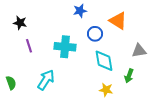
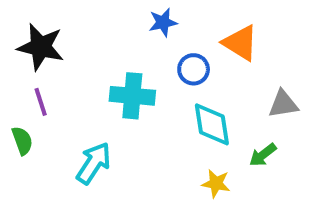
black star: (20, 23) -> (41, 47), size x1.6
purple line: (29, 46) -> (41, 102), moved
green arrow: (129, 76) -> (263, 155), turned 32
green semicircle: (11, 83) -> (22, 141), moved

